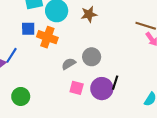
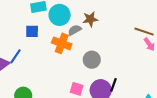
orange cross: (47, 37) -> (62, 43), moved
gray semicircle: (69, 64) -> (75, 30), moved

